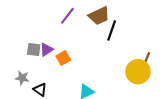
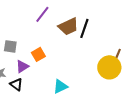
brown trapezoid: (99, 16) -> (68, 26), moved
purple triangle: (46, 50) -> (22, 66), moved

